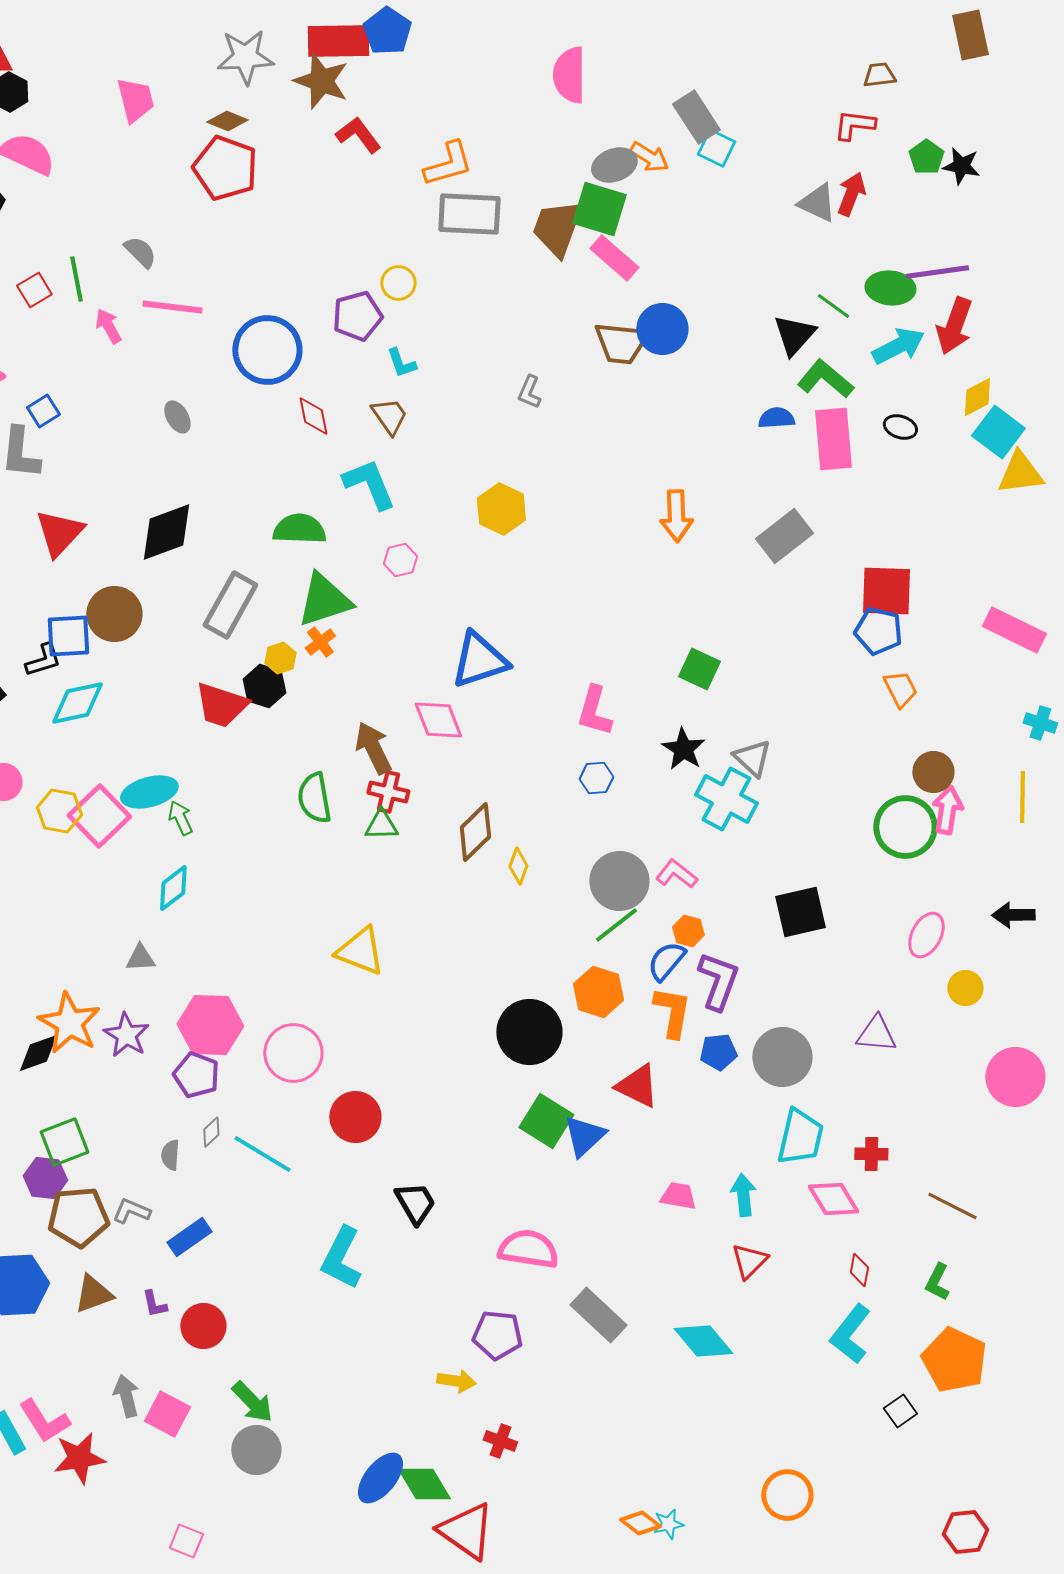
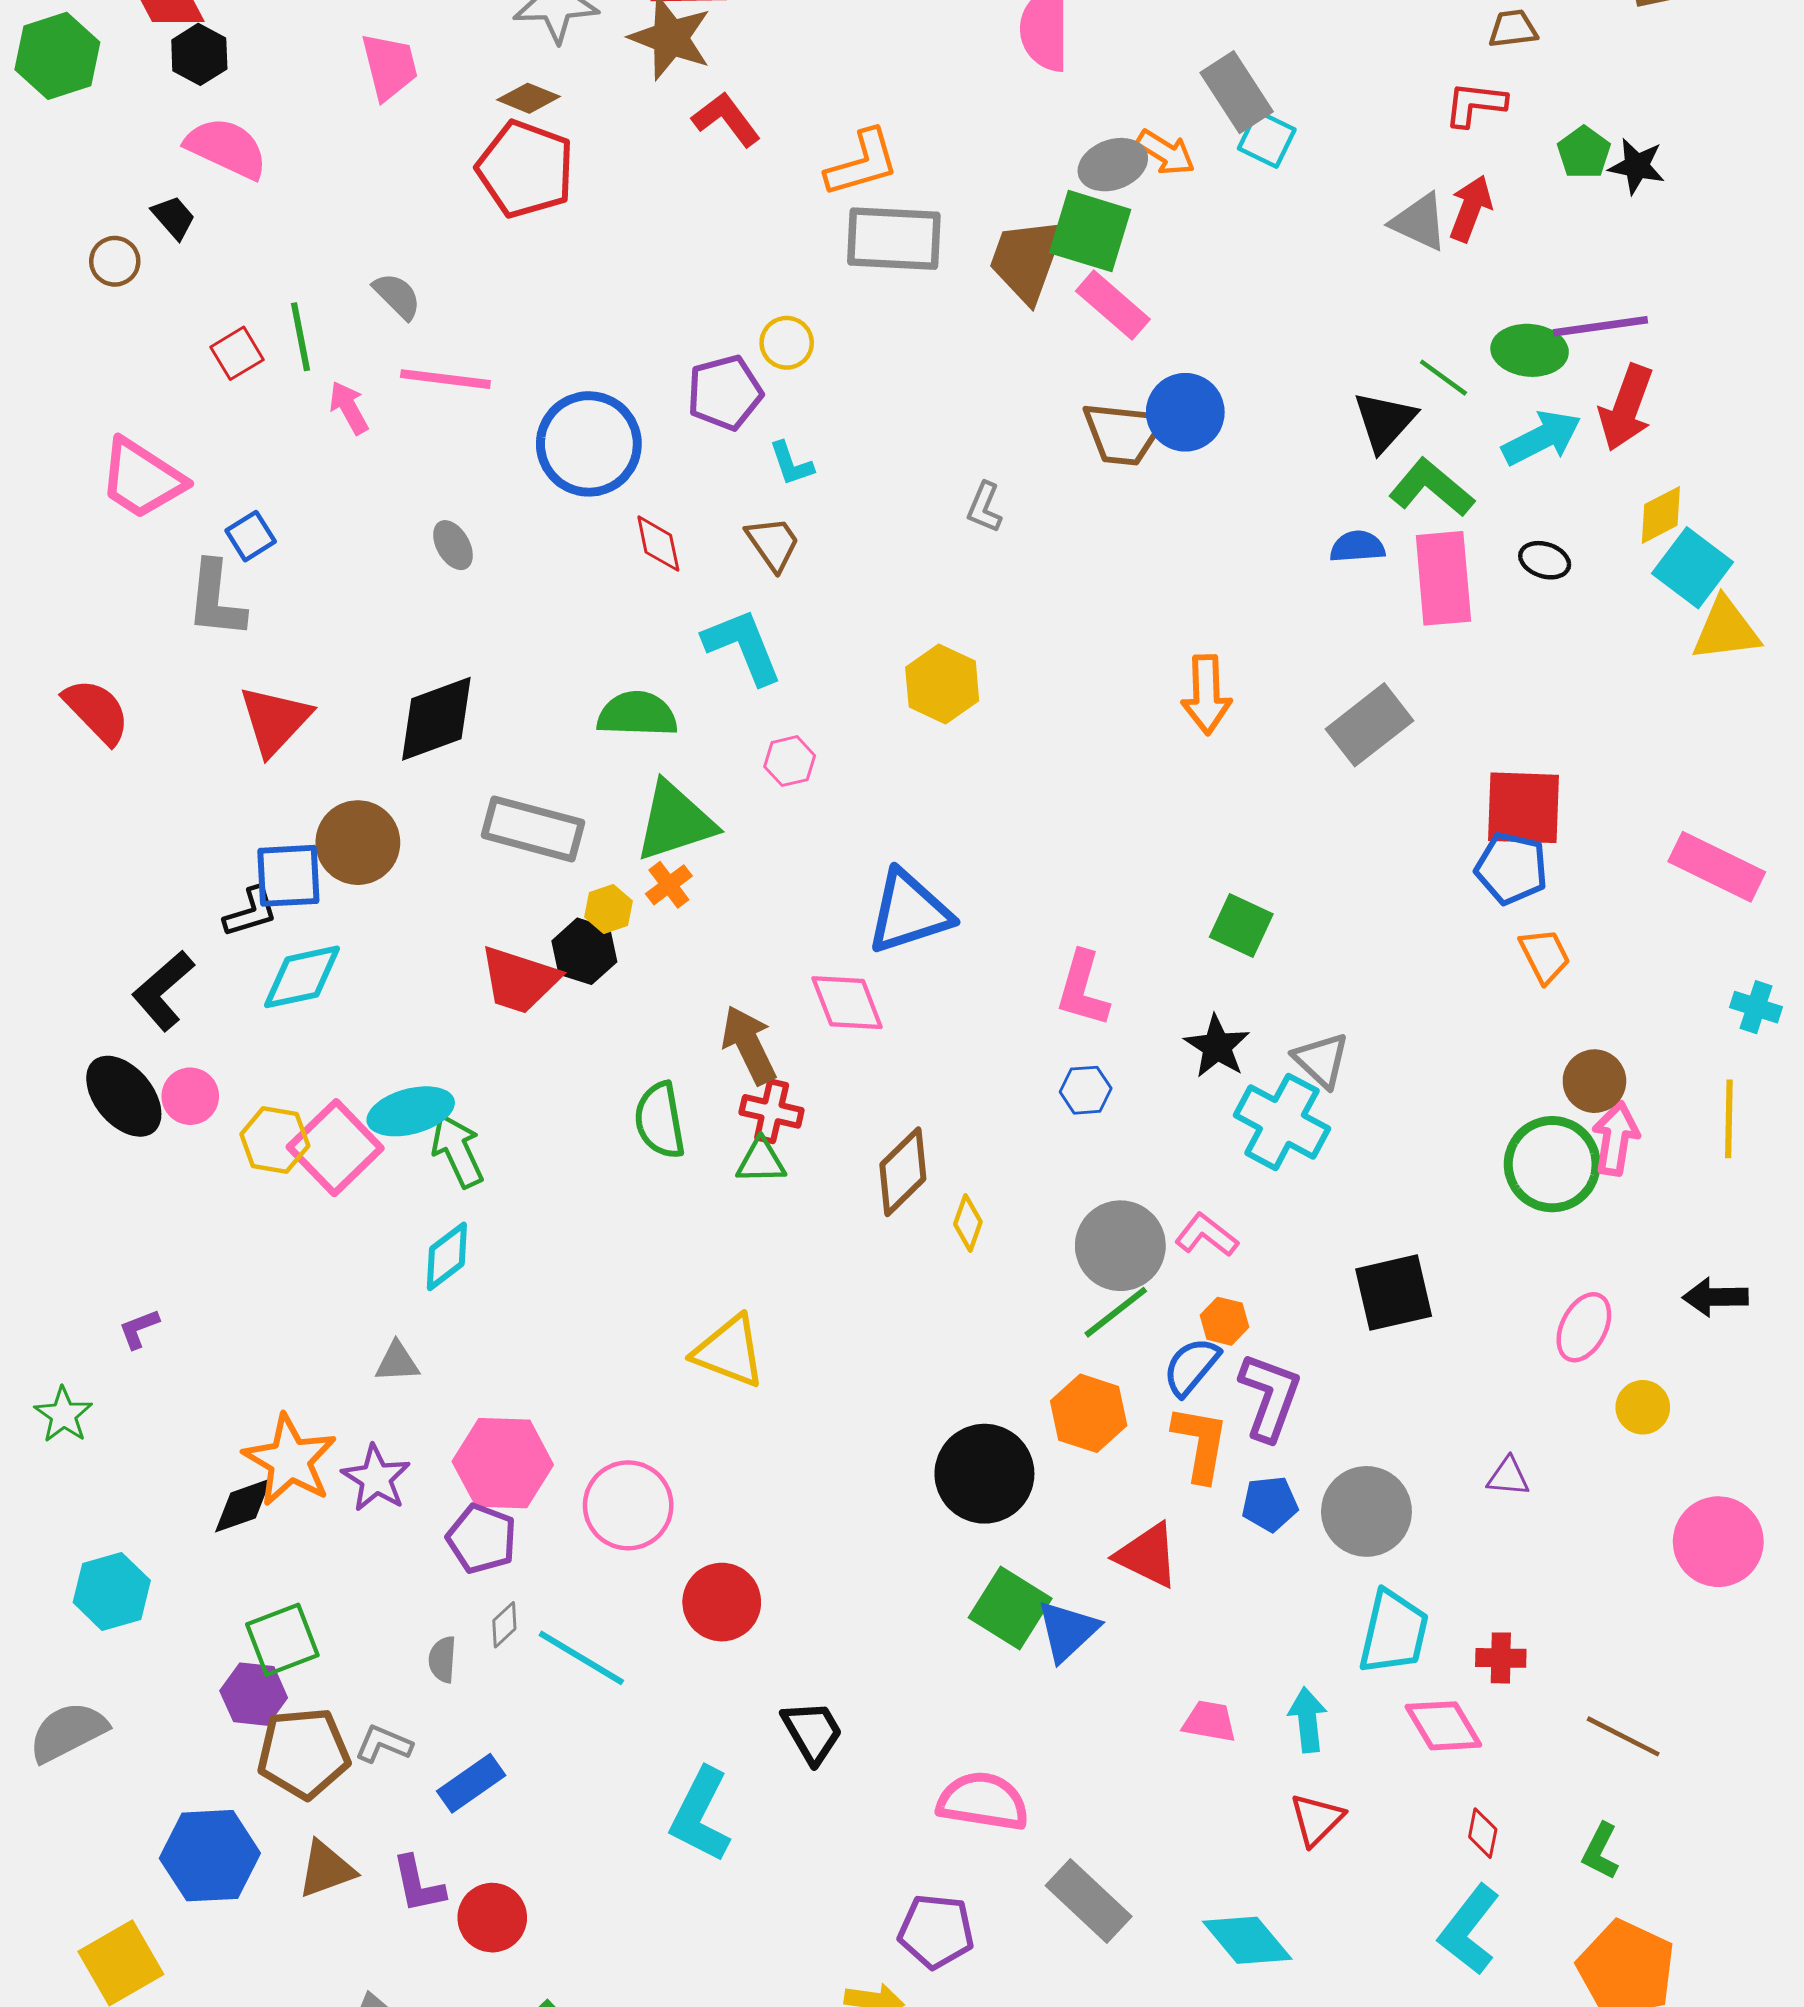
gray rectangle: (230, 605) -> (533, 829), turned 76
green arrow: (180, 818) -> (458, 1151), size x1.4
purple triangle: (876, 1034) -> (1508, 1477), size x0.7
purple L-shape: (154, 1304) -> (418, 1884), size x1.4

